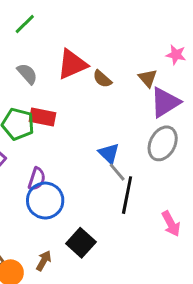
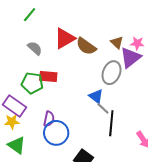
pink star: (176, 55) -> (137, 43), moved
brown semicircle: (102, 79) -> (86, 46), size x1.5
gray ellipse: (163, 143) -> (112, 73), moved

